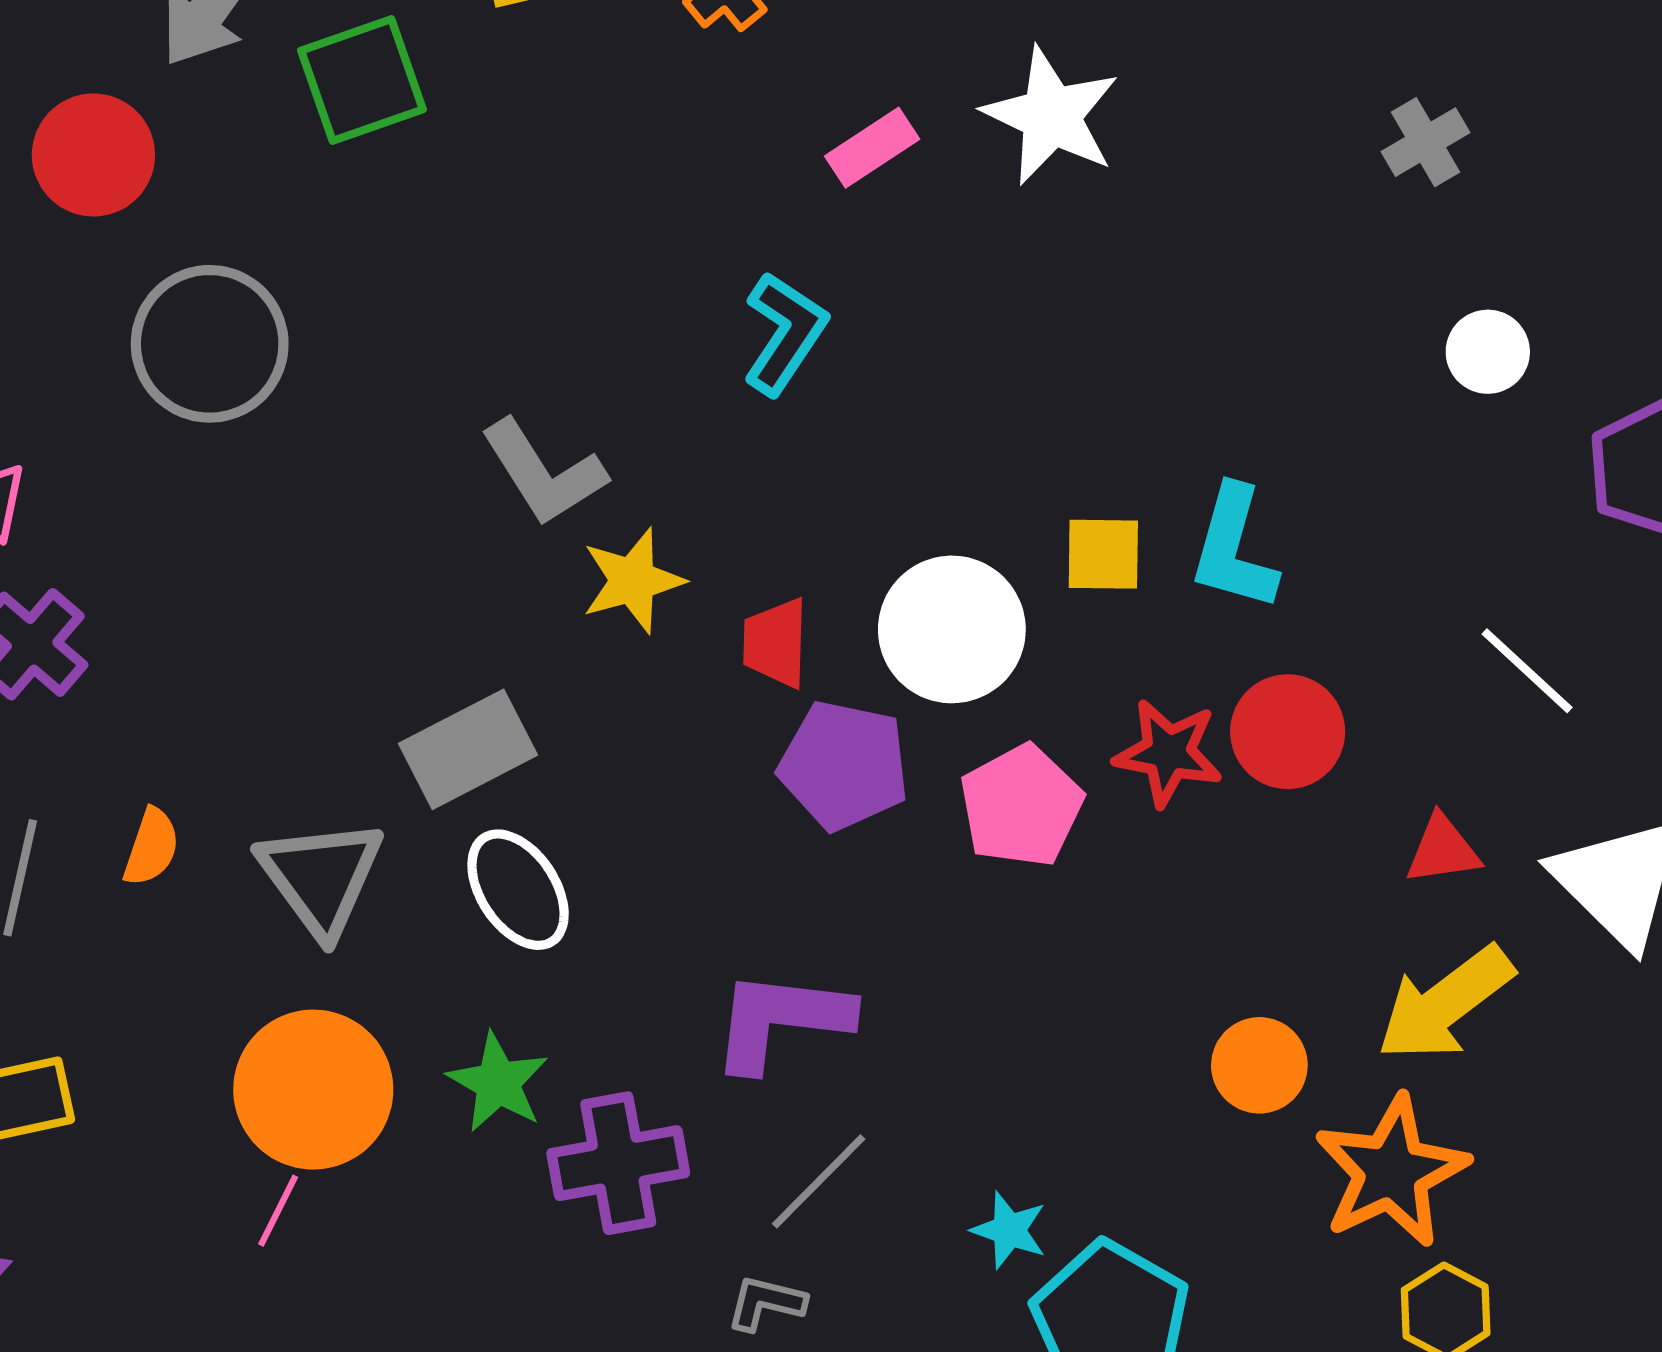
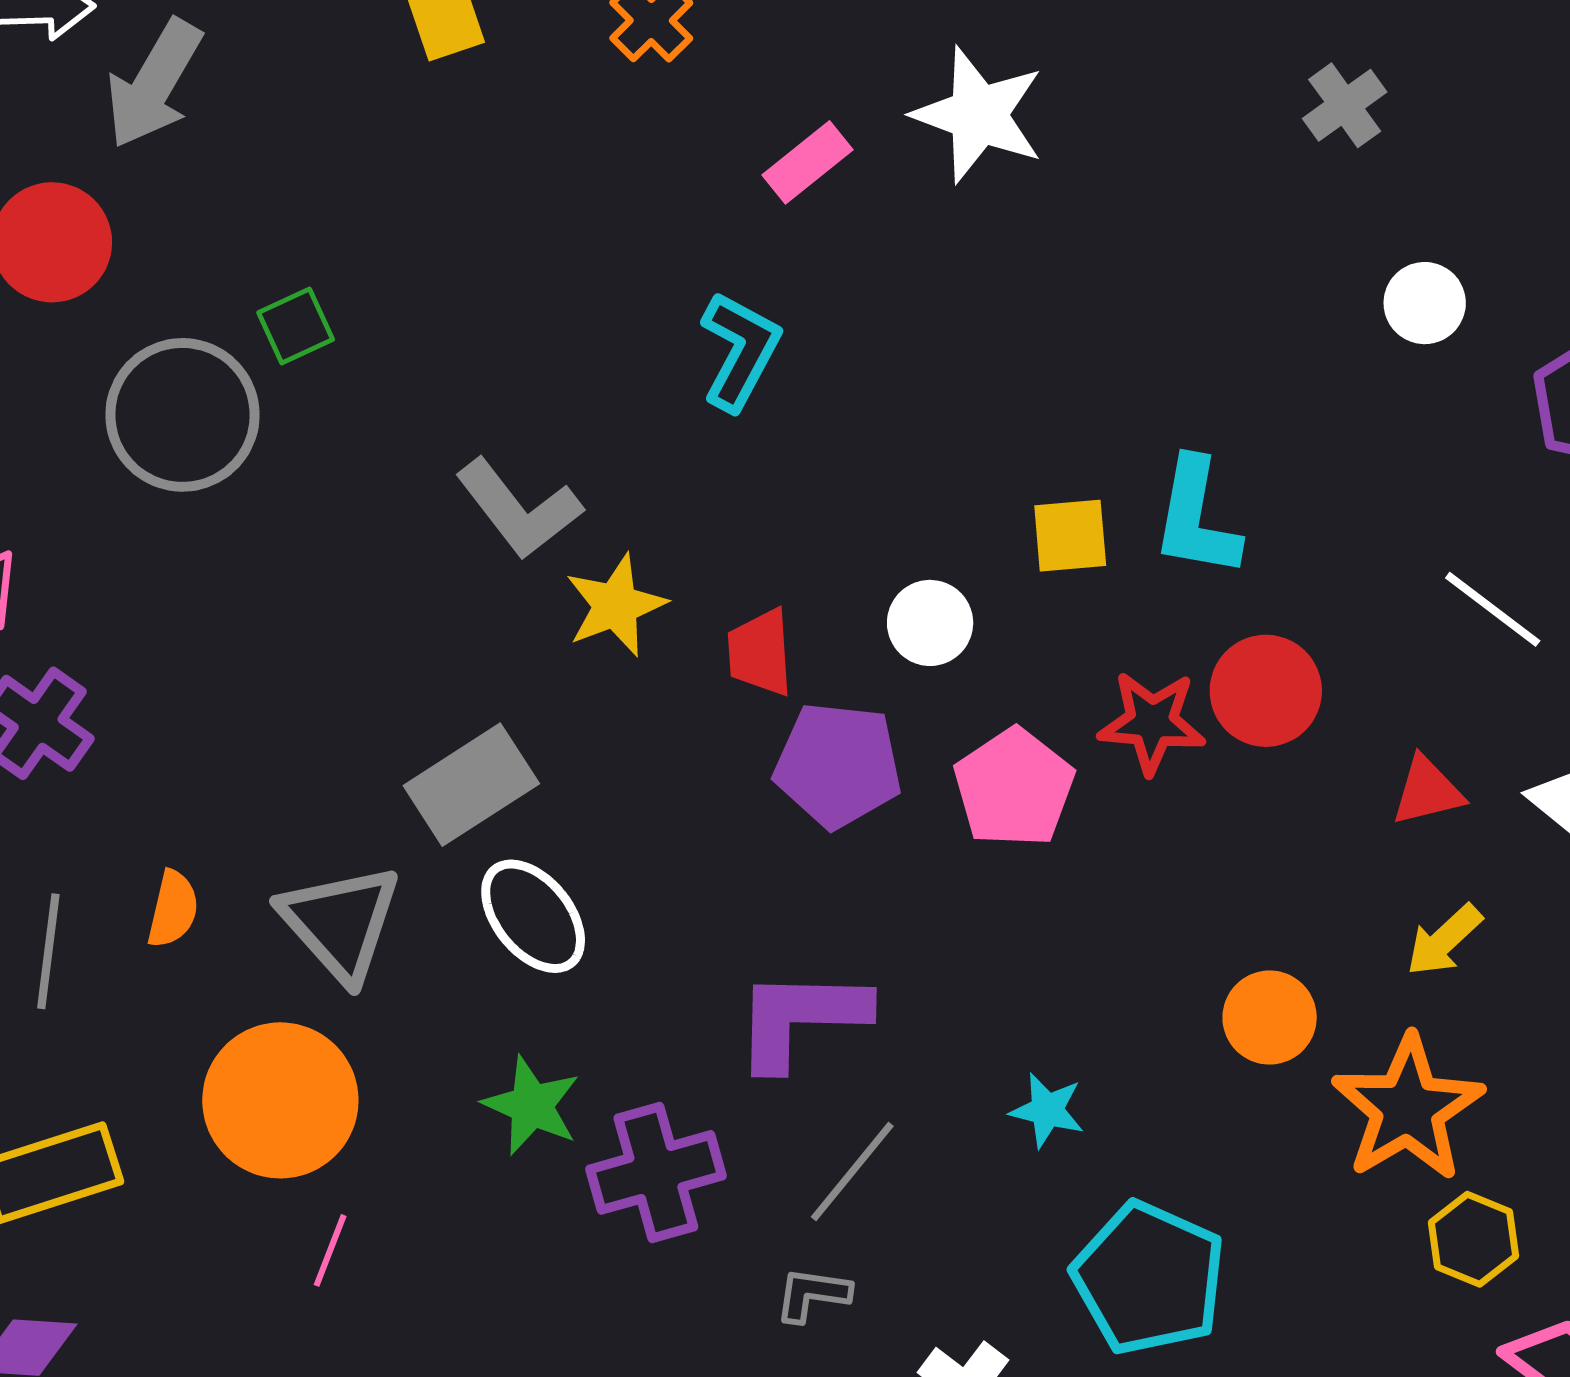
green square: (362, 80) -> (296, 326), moved, size x0.6
white circle: (952, 629) -> (930, 623), size x0.6
yellow arrow: (1445, 1004) -> (1444, 940), size x0.6
orange circle: (313, 1090) -> (280, 1100), moved
cyan star: (1009, 1230) -> (1047, 1110), moved

